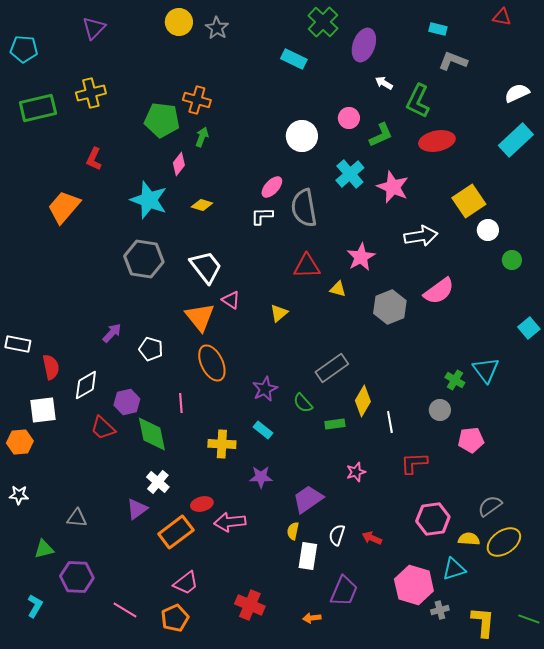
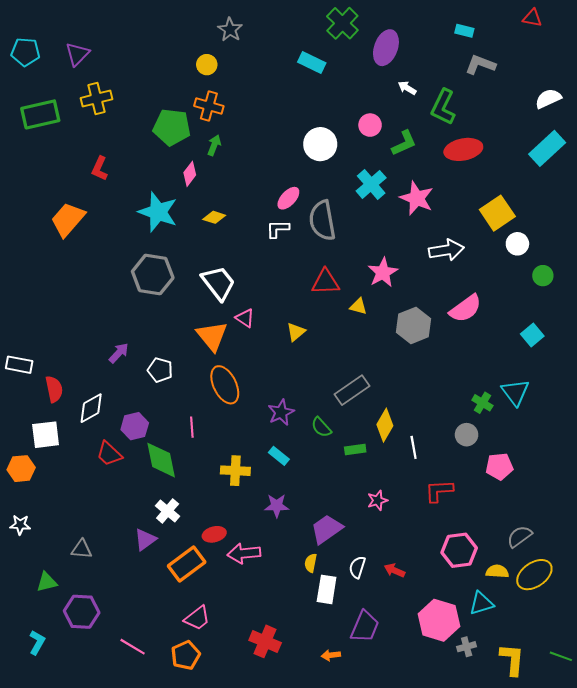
yellow circle: (179, 22) -> (207, 65), moved, size x0.7
purple triangle: (94, 28) -> (77, 54), moved
cyan square: (529, 328) -> (532, 335), moved

